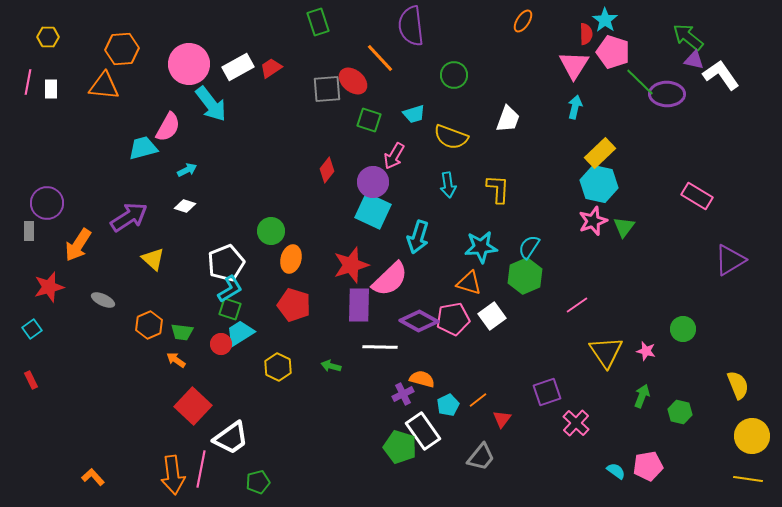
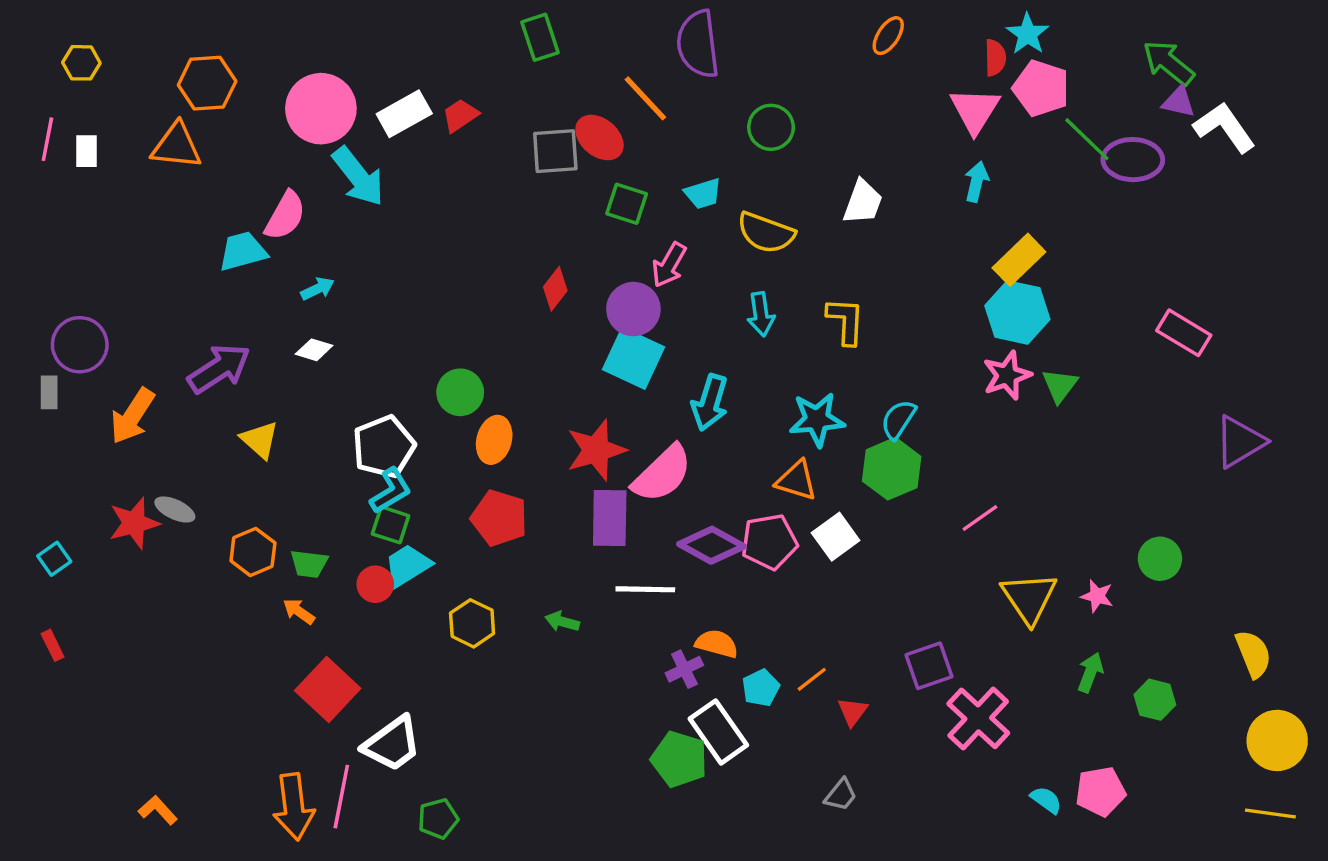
red star: (49, 287) -> (134, 523), moved
pink cross: (576, 423) -> (978, 718), size x1.4
gray trapezoid: (481, 457) -> (841, 795), moved, size x0.7

